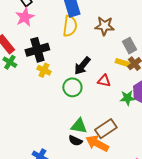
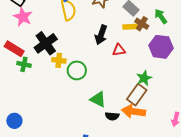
black arrow: (82, 66) -> (101, 35), moved
green circle: (72, 87) -> (77, 70), moved
green star: (127, 98) -> (144, 78), moved
green triangle: (79, 126) -> (98, 99), moved, turned 36

